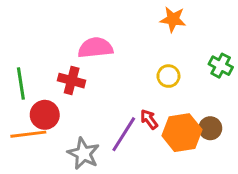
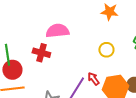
red circle: (45, 115) -> (12, 70), moved

